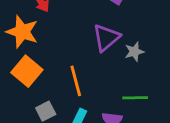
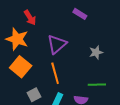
purple triangle: (106, 38) -> (57, 44), moved

